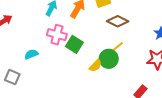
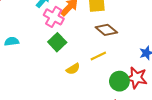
pink cross: (57, 35) -> (54, 17), moved
green circle: (109, 59) -> (119, 81), moved

